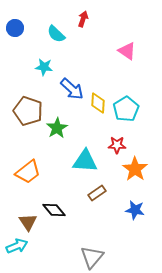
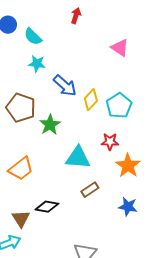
cyan semicircle: (56, 34) -> (33, 37), moved
yellow diamond: (98, 103) -> (91, 100), turned 40
black diamond: (54, 210) -> (47, 207), turned -40

